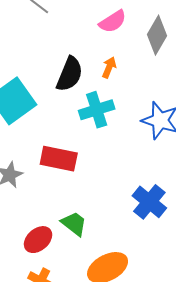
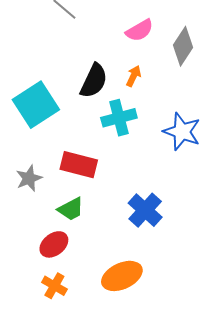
blue cross: (149, 202) -> (145, 210), moved
green trapezoid: (74, 224) -> (71, 209), moved, turned 112

